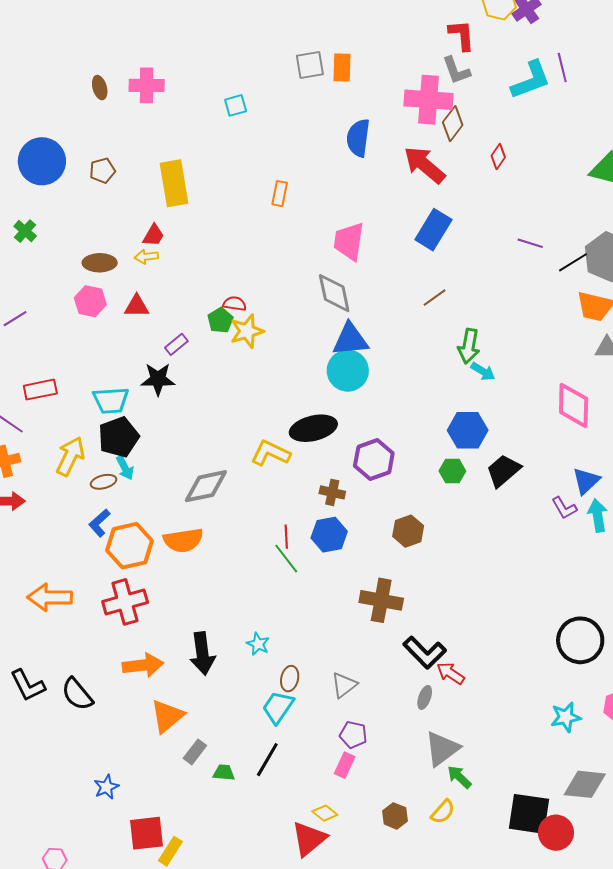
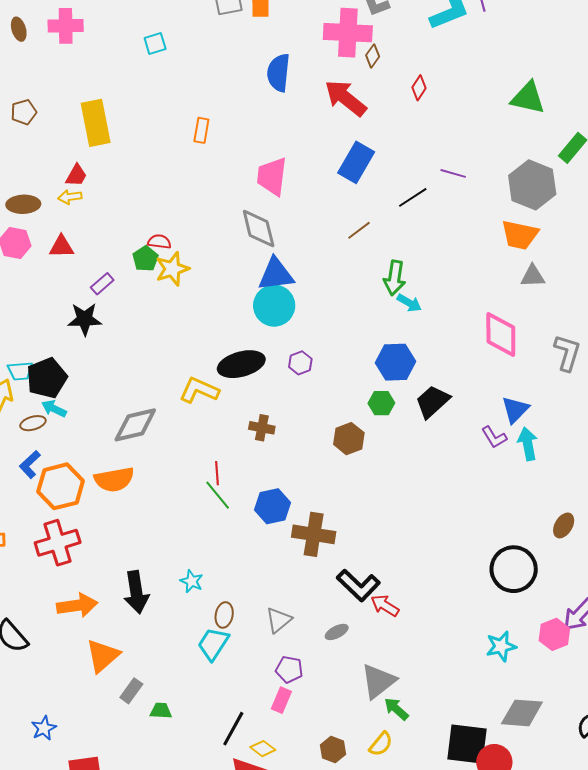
brown diamond: (453, 124) -> (373, 56), size x0.7
black line: (573, 262) -> (413, 197), moved
cyan trapezoid: (111, 400) -> (20, 371), moved, size x0.7
purple hexagon: (374, 460) -> (300, 363), moved, size x0.6
cyan arrow: (125, 468) -> (54, 409), turned 145
brown hexagon: (408, 531) -> (349, 439), moved
blue hexagon: (329, 535) -> (273, 506), moved
gray ellipse: (425, 697) -> (337, 632), moved, turned 45
black line: (267, 760) -> (233, 729), moved

